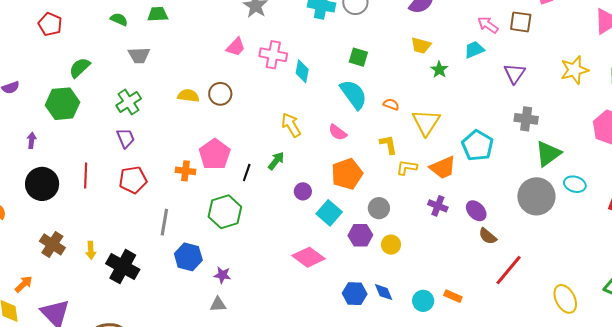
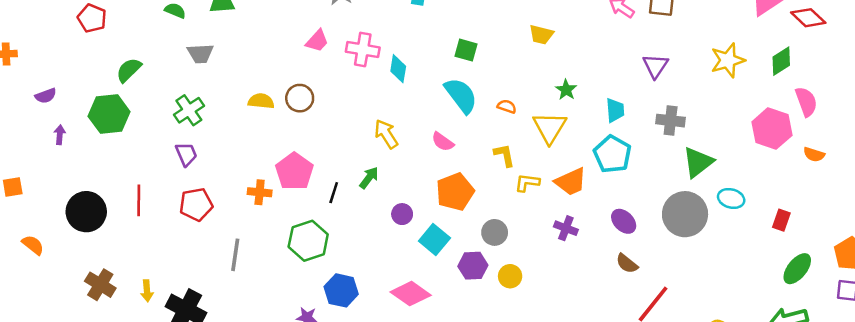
cyan trapezoid: (474, 50) -> (615, 110), moved, turned 110
green star: (439, 70) -> (566, 90), moved
purple arrow: (32, 140) -> (60, 135), moved
purple ellipse: (476, 211) -> (624, 221), moved
blue hexagon: (188, 257) -> (341, 290), moved

